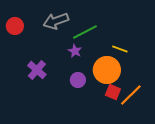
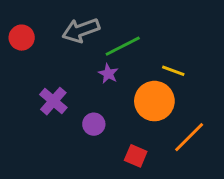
purple circle: (78, 80) -> (94, 124), moved
red square: (113, 92) -> (136, 156), moved

